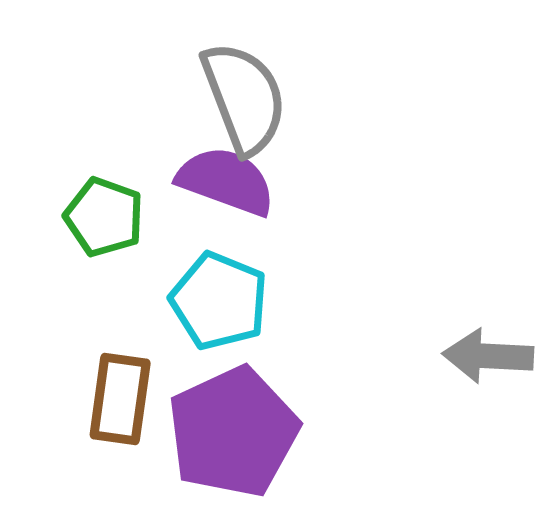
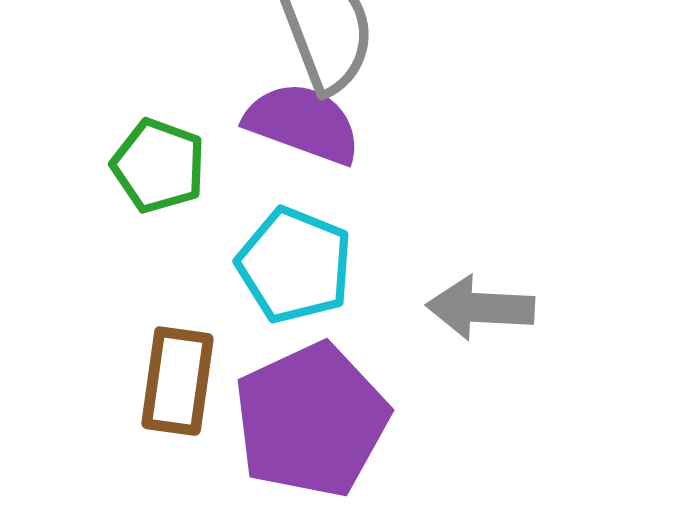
gray arrow: (488, 356) -> (480, 308), moved

